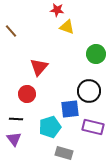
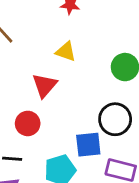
yellow triangle: (67, 27) -> (66, 52), moved

